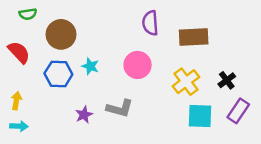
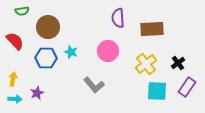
gray L-shape: (120, 108) -> (94, 85), turned 35
purple star: (84, 115) -> (37, 93), moved

